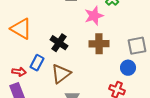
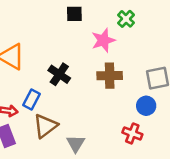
brown triangle: (61, 74) -> (45, 126), moved

